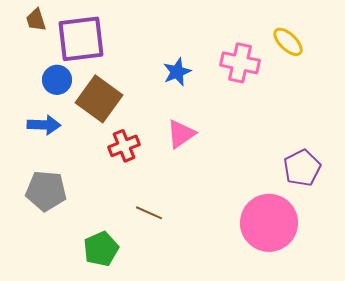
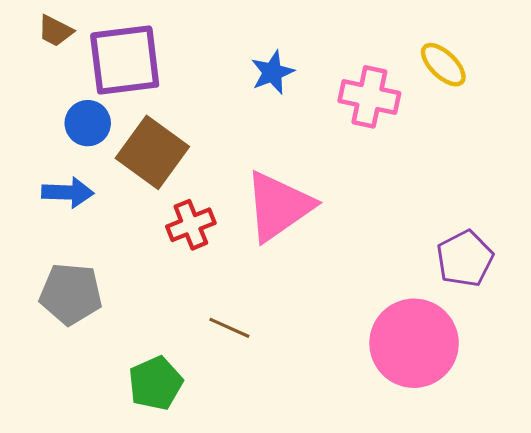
brown trapezoid: (36, 20) -> (55, 31), turned -45
blue star: (177, 72) -> (272, 72), moved
pink triangle: (181, 134) -> (279, 206), size x1.6

